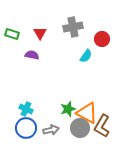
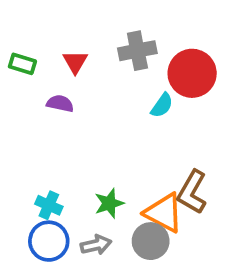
red circle: (102, 39) -> (192, 73), size x1.6
green star: (68, 109) -> (109, 203), moved
brown L-shape: (102, 126) -> (192, 192), moved

